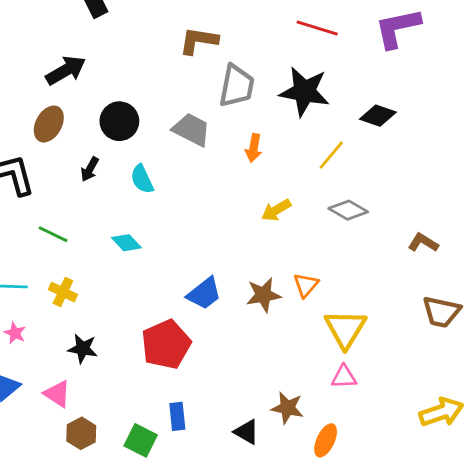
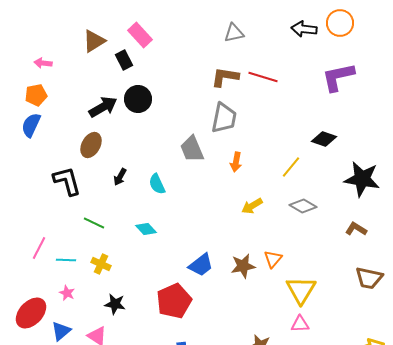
red line: (317, 28) -> (263, 77), moved
brown L-shape: (198, 41) -> (225, 77), moved
black star: (304, 92) -> (362, 179), moved
black circle: (119, 121) -> (138, 99), moved
gray trapezoid: (191, 130) -> (192, 149), turned -140

